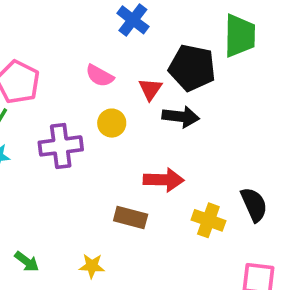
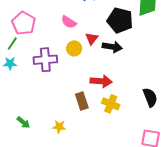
red triangle: (150, 89) -> (92, 39), moved
brown rectangle: (131, 218) -> (82, 101), turned 54
yellow cross: (208, 220) -> (111, 104), moved

